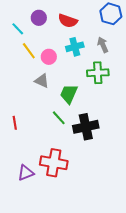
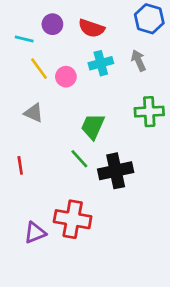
cyan line: (18, 29) -> (24, 39), turned -32
green cross: (98, 73) -> (149, 112), moved
gray triangle: (42, 81) -> (34, 113), moved

